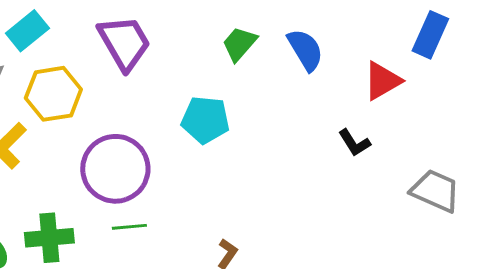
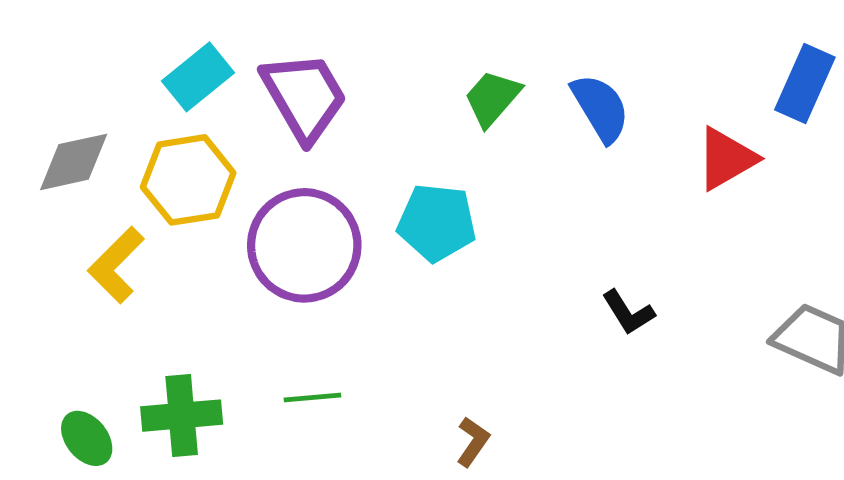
cyan rectangle: (27, 31) -> (198, 77), moved
black L-shape: (354, 143) -> (628, 312), moved
purple circle: (115, 169) -> (304, 245), moved

